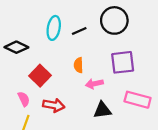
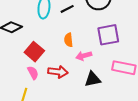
pink semicircle: (24, 99) -> (33, 73), moved
red arrow: (54, 105) -> (58, 72), moved

